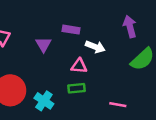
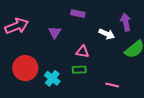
purple rectangle: (71, 30) -> (78, 14), moved
white arrow: (95, 47) -> (107, 34), moved

